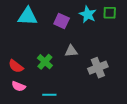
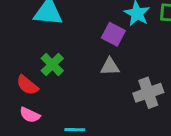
purple square: (62, 21) -> (113, 34), moved
green cross: (45, 62) -> (52, 64), moved

